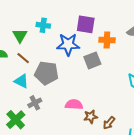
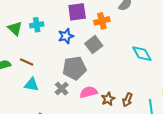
green triangle: (20, 36) -> (15, 28), moved
blue star: (68, 44) -> (66, 36), size x0.7
gray pentagon: (47, 73) -> (74, 68), moved
gray cross: (35, 103) -> (62, 89), moved

